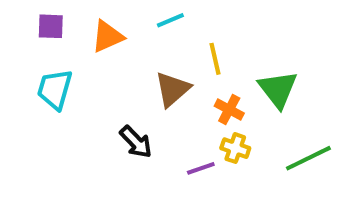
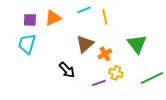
purple square: (51, 26) -> (30, 20), moved
yellow line: (215, 59) -> (105, 17), moved
orange cross: (229, 110) -> (105, 54), moved, turned 32

